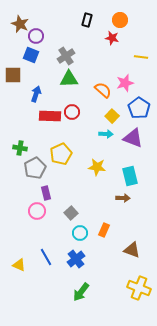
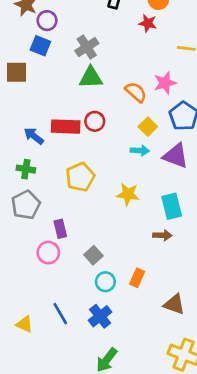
blue arrow: (36, 94) -> (34, 136), moved, turned -70
gray pentagon: (35, 168) -> (26, 205), moved

